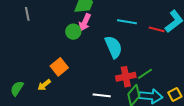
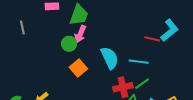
cyan line: (127, 22) -> (139, 62), moved
orange square: (59, 67) -> (78, 68), moved

